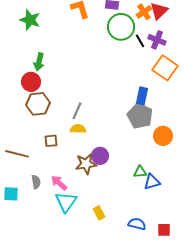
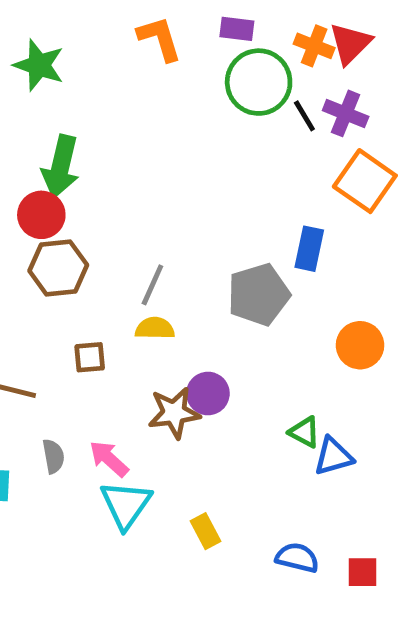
orange cross: (144, 12) -> (314, 46), turned -35
green arrow: (39, 62) -> (61, 167), size x1.4
gray pentagon: (140, 116) -> (259, 295), moved, turned 30
green triangle: (140, 172) -> (304, 432), turned 32

